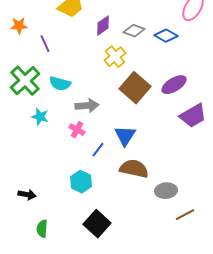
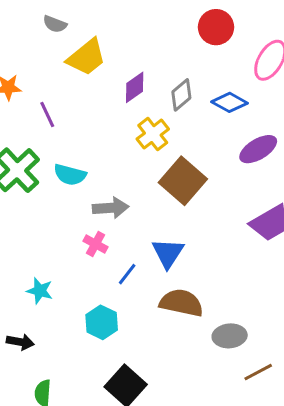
gray diamond: (134, 31) -> (181, 95), turned -60
purple ellipse: (174, 85) -> (258, 149), moved
cyan star: (40, 117) -> (40, 291), moved

